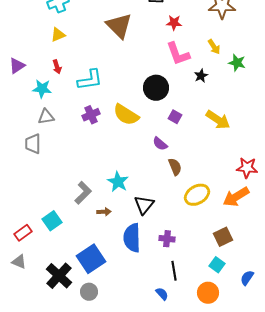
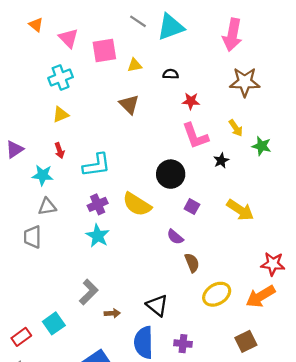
brown triangle: (119, 26) -> (129, 104), size x0.7
cyan star: (118, 182) -> (98, 236), moved
black triangle: (144, 205) -> (157, 305), turned -30

